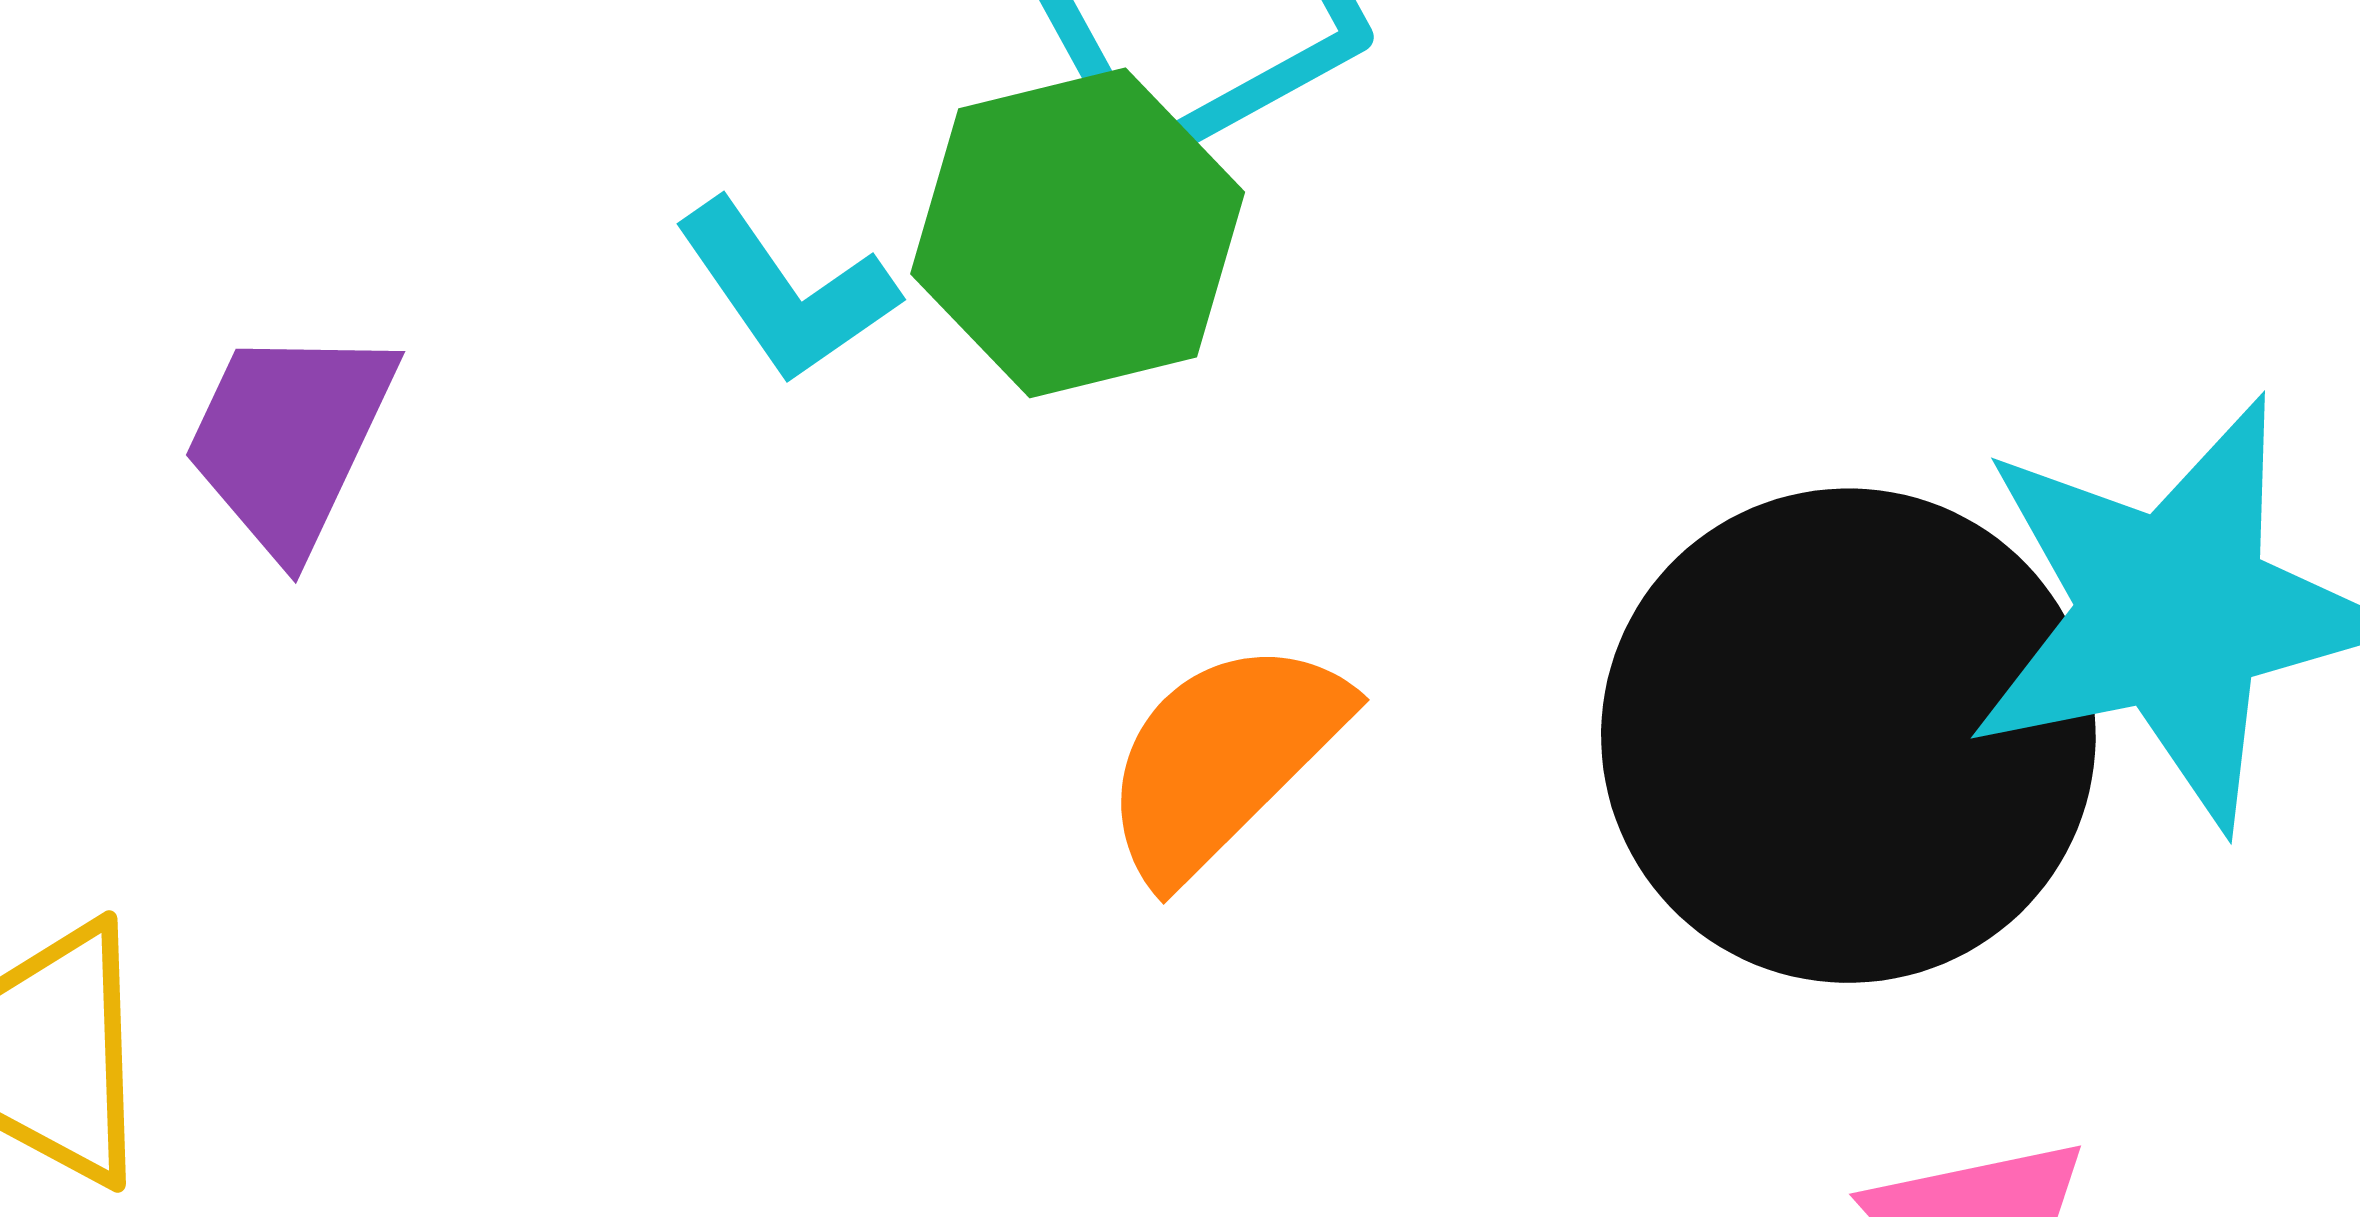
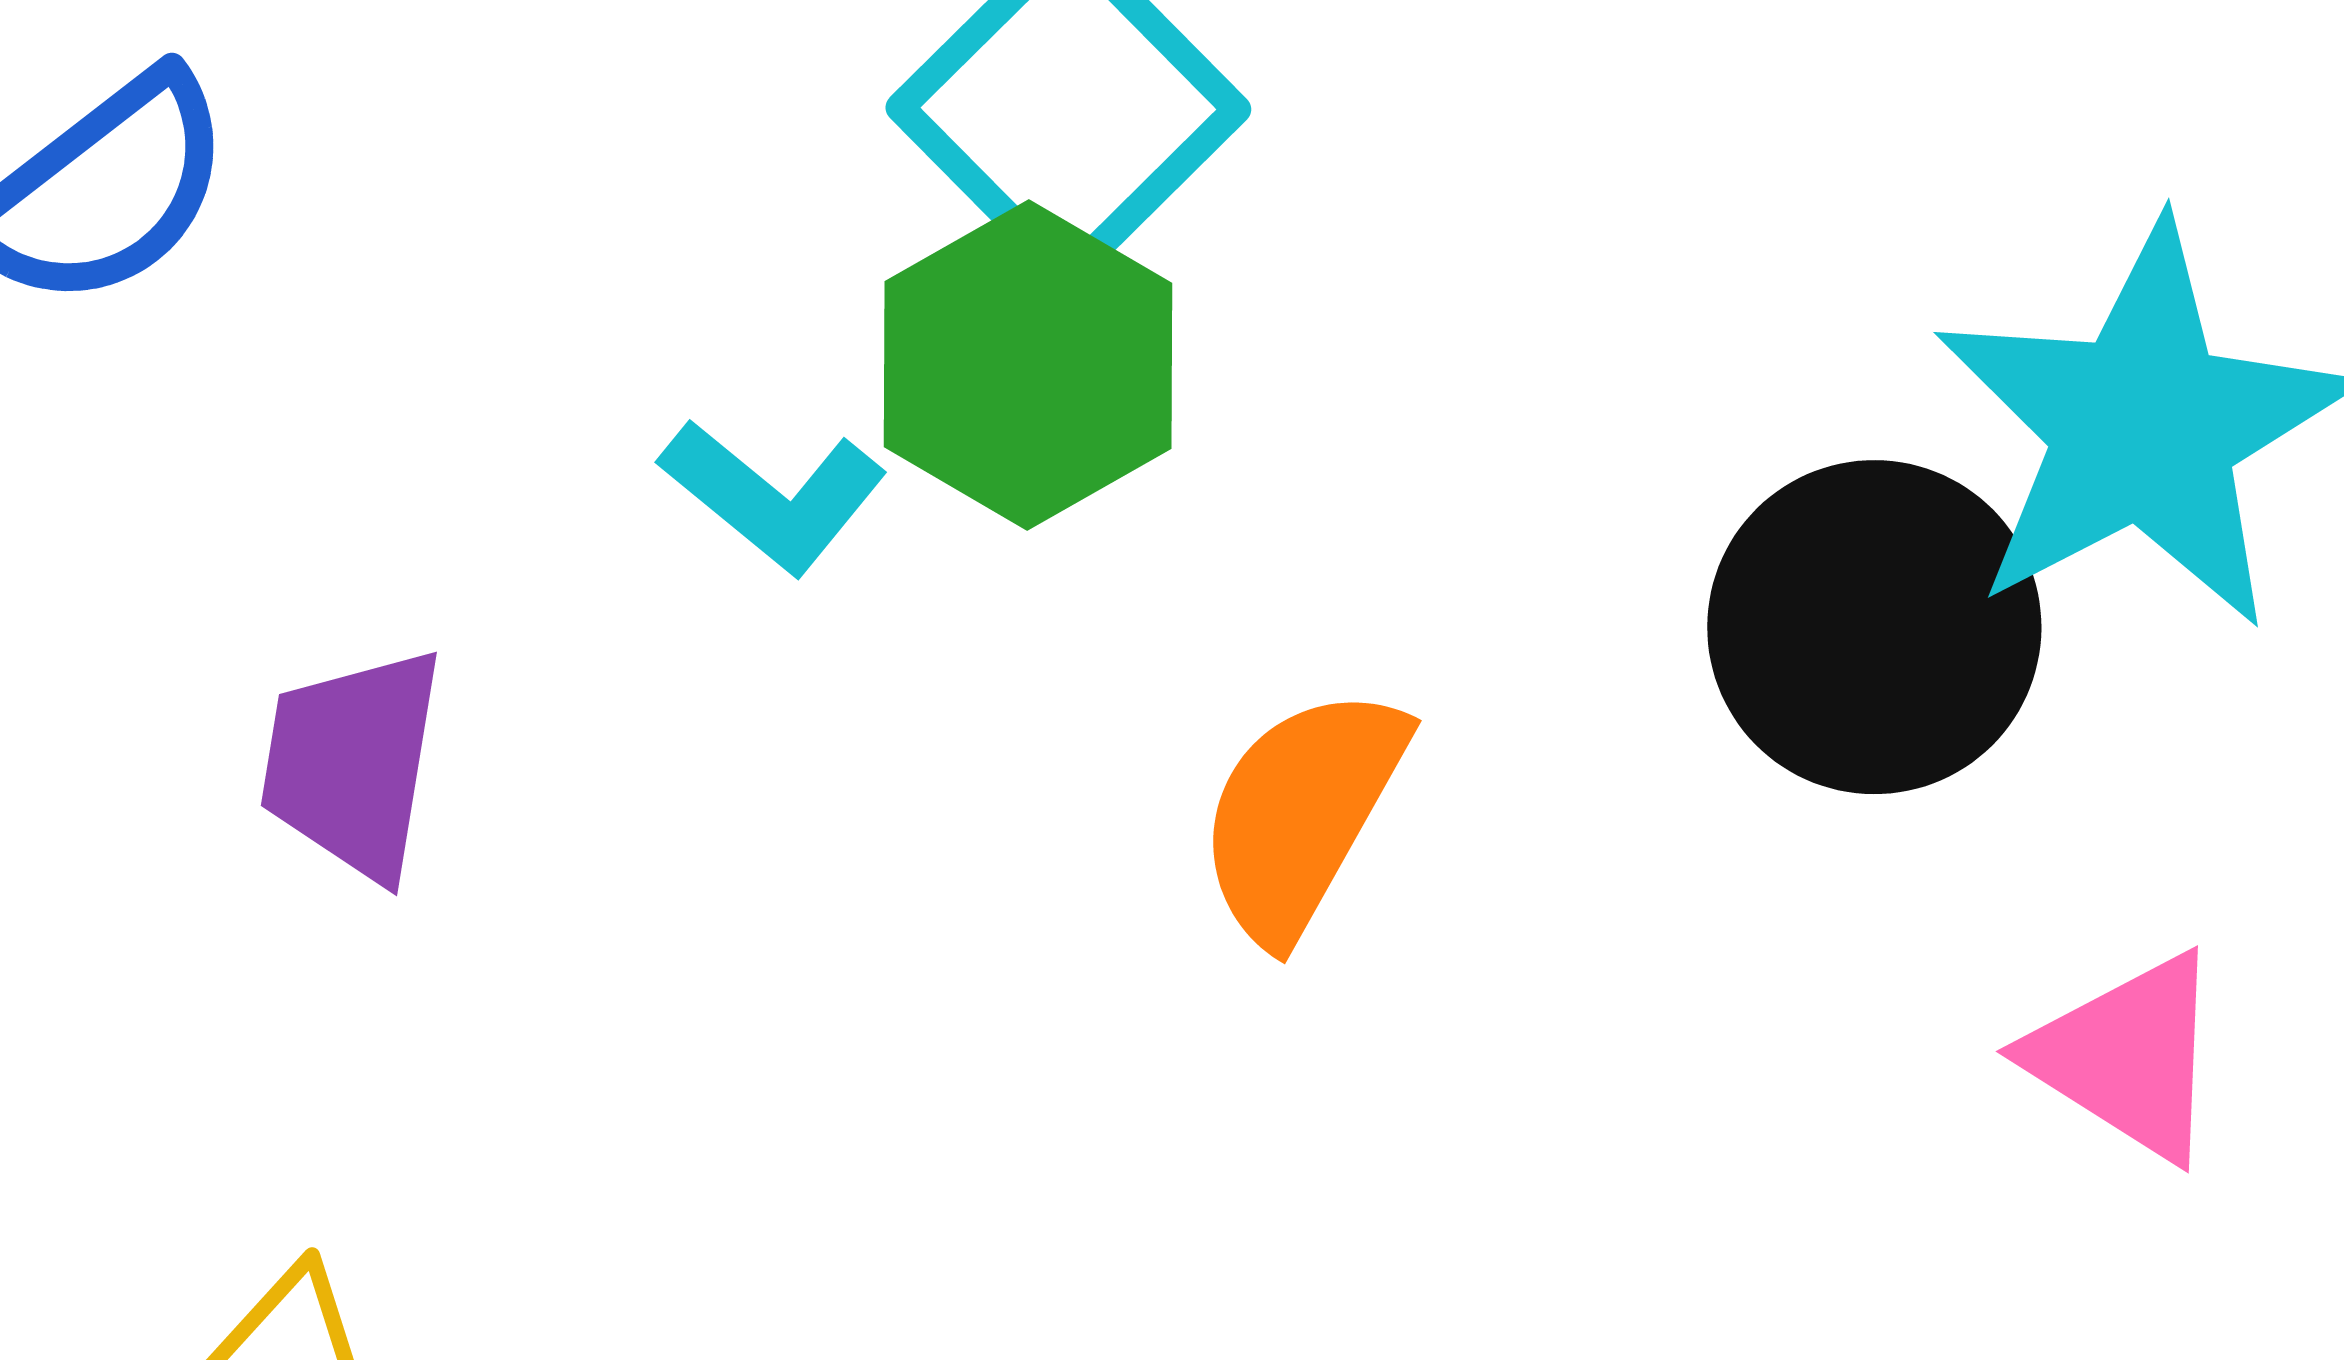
black circle: (1848, 736) -> (1874, 627), size x0.7

